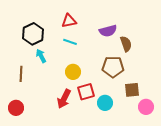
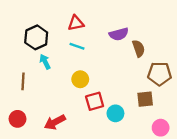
brown pentagon: (113, 67) -> (159, 74), moved
red arrow: (64, 99) -> (55, 122), moved, turned 36
pink circle: (146, 107) -> (161, 128), moved

